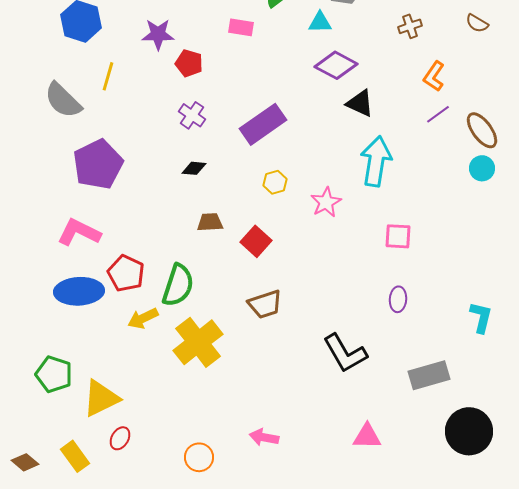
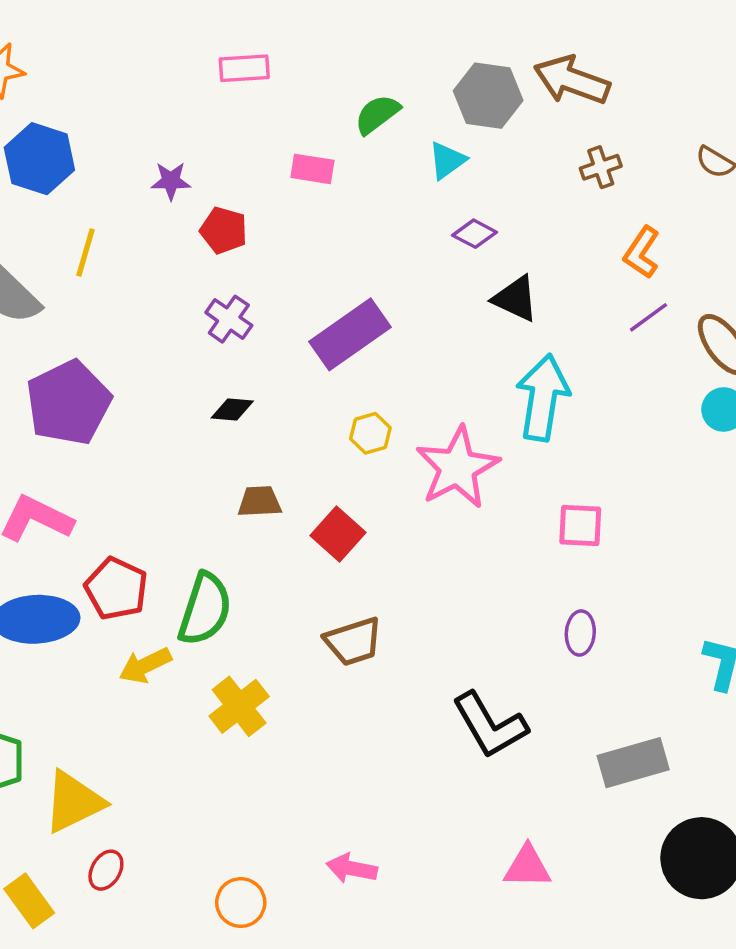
cyan triangle: (320, 22) -> (447, 160), turned -35
purple star: (158, 34) -> (171, 181), size x0.7
purple diamond: (336, 65) -> (474, 234), size x0.6
pink star: (326, 202) -> (457, 467), size x1.6
yellow cross: (198, 342) -> (239, 706), size x0.7

